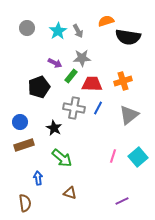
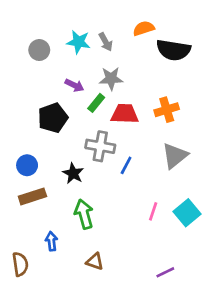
gray circle: (27, 28) -> (39, 50), moved
cyan star: (58, 31) -> (79, 42), turned -30
blue line: (98, 108) -> (126, 165), moved
green arrow: (62, 158) -> (84, 214), turned -145
brown semicircle: (25, 203) -> (20, 264), moved

